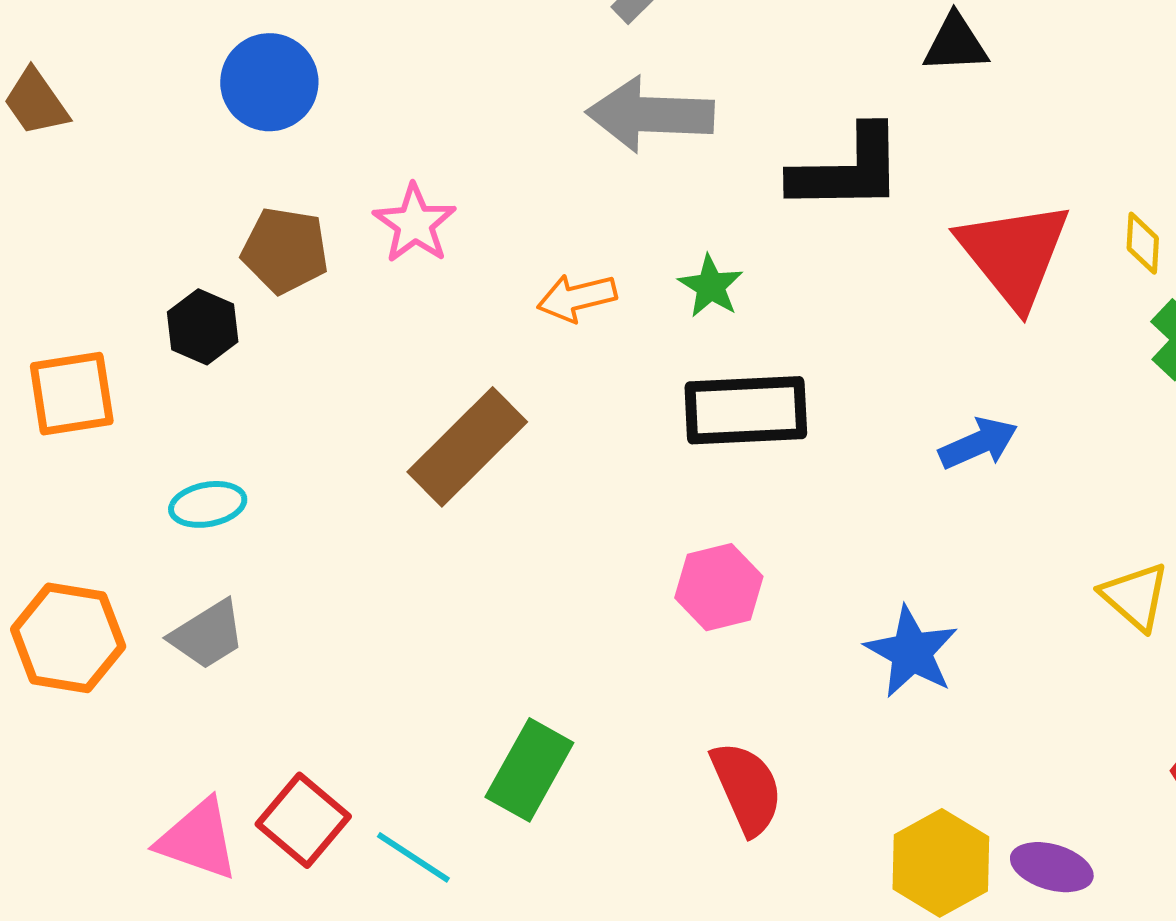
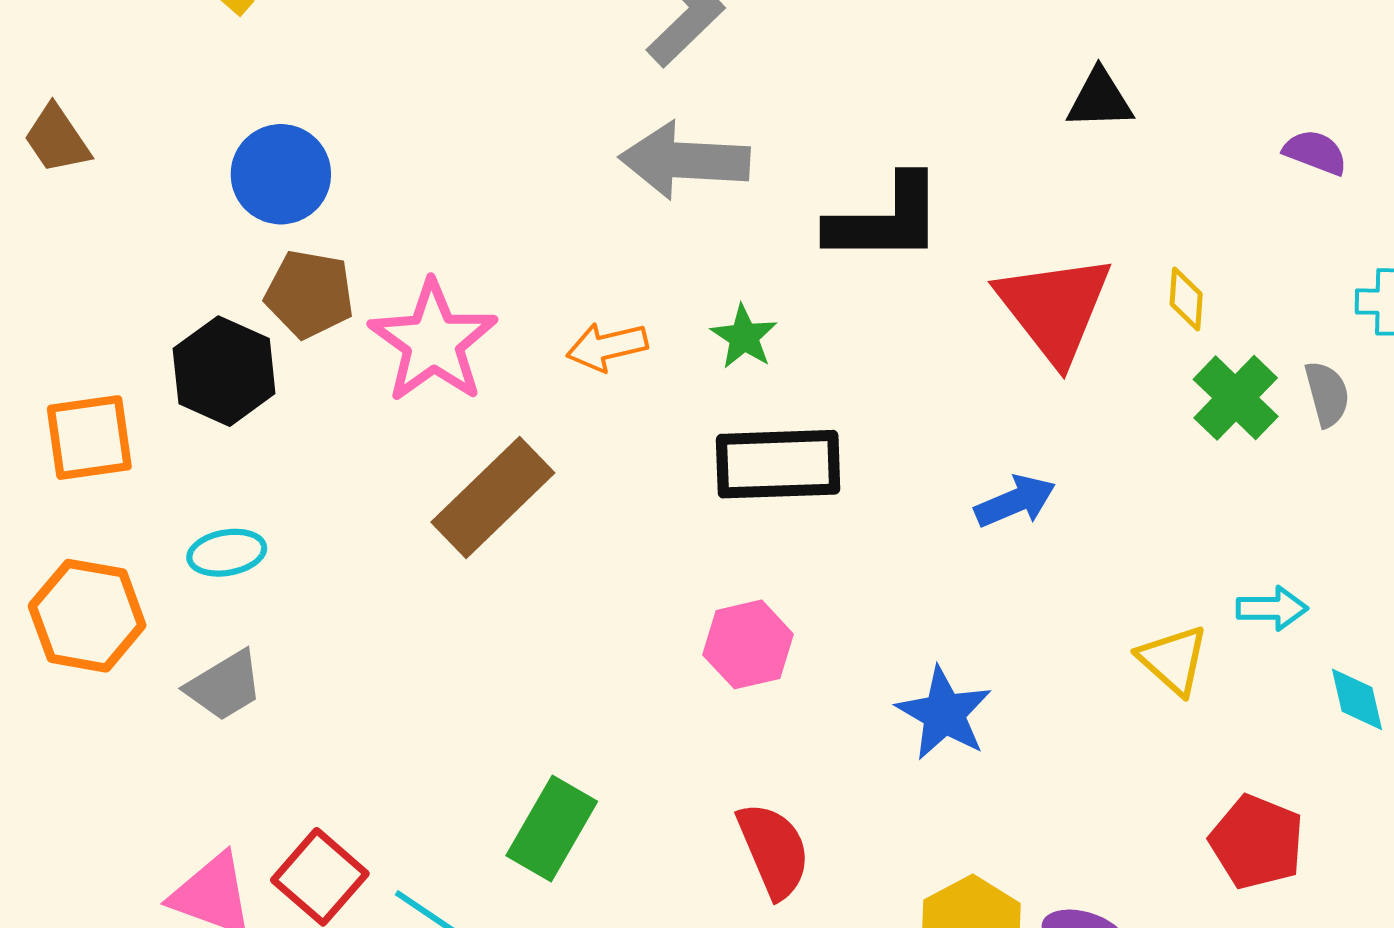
black triangle: (956, 43) -> (1100, 99), moved
blue circle: (269, 82) -> (281, 174), moved
pink star: (415, 224) -> (433, 342), moved, size x1.5
black hexagon: (203, 327) -> (224, 371), size x1.4
orange hexagon: (68, 638) -> (87, 616), moved

